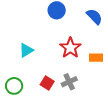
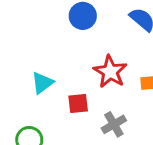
red square: (47, 83) -> (78, 104), moved, turned -32

